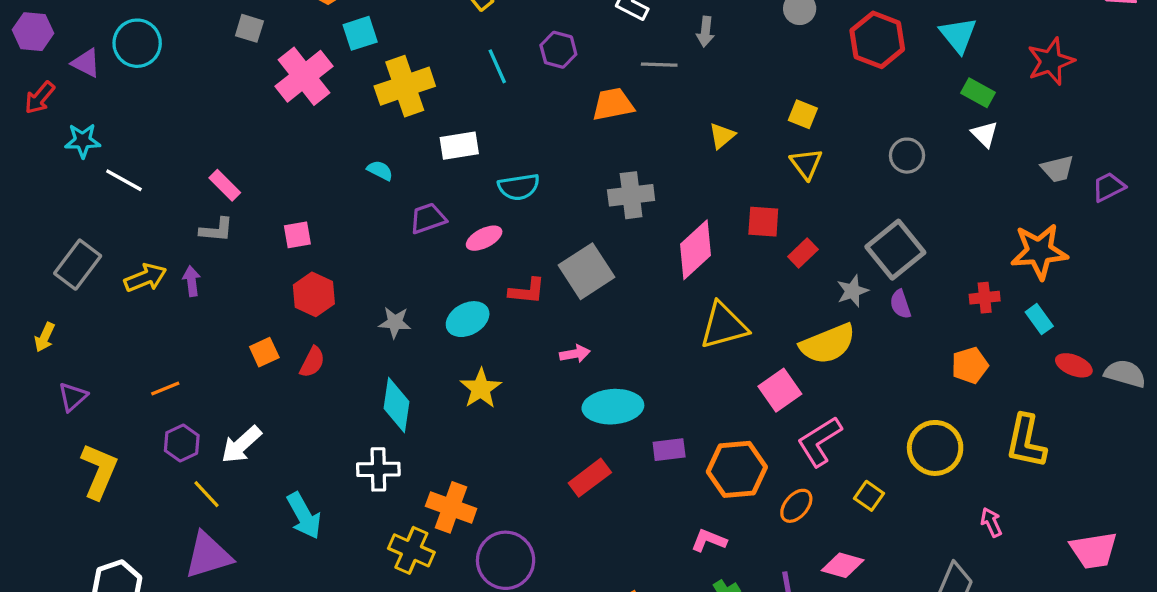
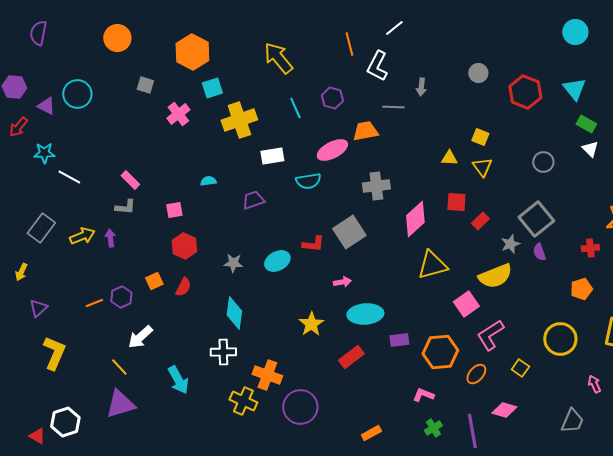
pink cross: (304, 76) -> (178, 114), size x0.7
yellow triangle: (722, 136) -> (449, 158), moved, turned 42
cyan semicircle: (380, 170) -> (208, 181), moved, turned -35
pink ellipse: (484, 238) -> (332, 150), moved, size x1.4
yellow star: (481, 388) -> (311, 324), moved
purple hexagon: (182, 443) -> (121, 297), moved

